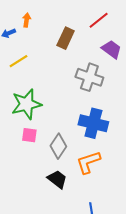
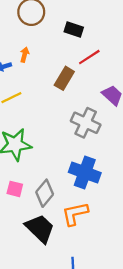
red line: (99, 20) -> (89, 57), moved
pink square: (29, 135) -> (15, 189), moved
black trapezoid: (57, 179) -> (40, 228), size x1.4

